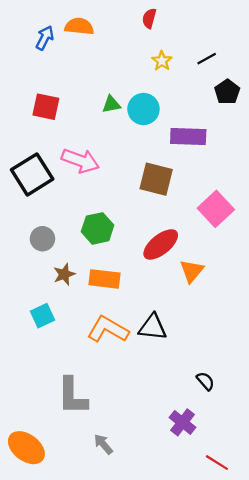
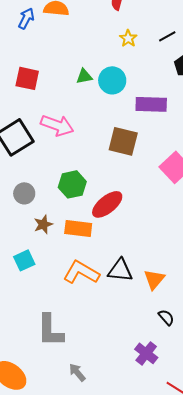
red ellipse: (161, 244) -> (107, 204), moved
orange triangle: (192, 271) -> (154, 279), moved

